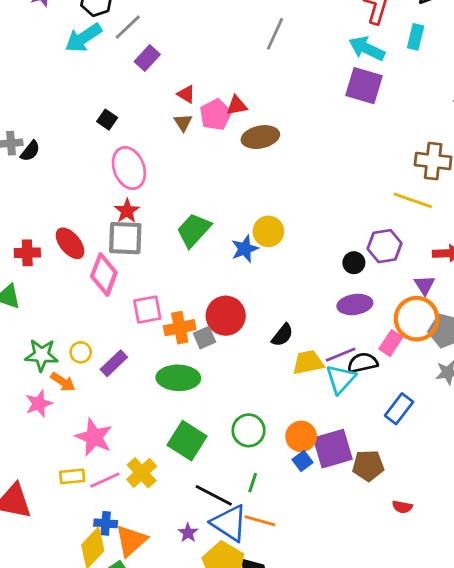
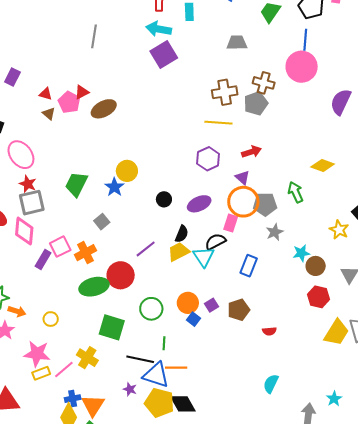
purple square: (364, 86) -> (164, 55), turned -32
black circle: (354, 263) -> (164, 199), moved
red circle: (226, 316) -> (121, 275), moved
black semicircle: (282, 335) -> (182, 234), moved
gray square: (204, 338) -> (102, 222), moved
yellow circle: (81, 352) -> (51, 319), moved
purple line: (341, 355) -> (146, 249), moved
purple rectangle: (114, 363) -> (43, 259), moved
pink star: (94, 437) -> (37, 354), moved
purple square: (333, 449) -> (211, 305), size x0.5

